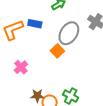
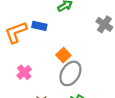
gray ellipse: (69, 33) -> (70, 73), moved

